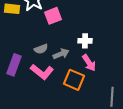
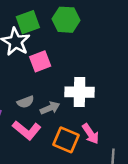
white cross: (85, 41) -> (79, 92), size x1.6
pink arrow: (89, 63) -> (91, 134), moved

